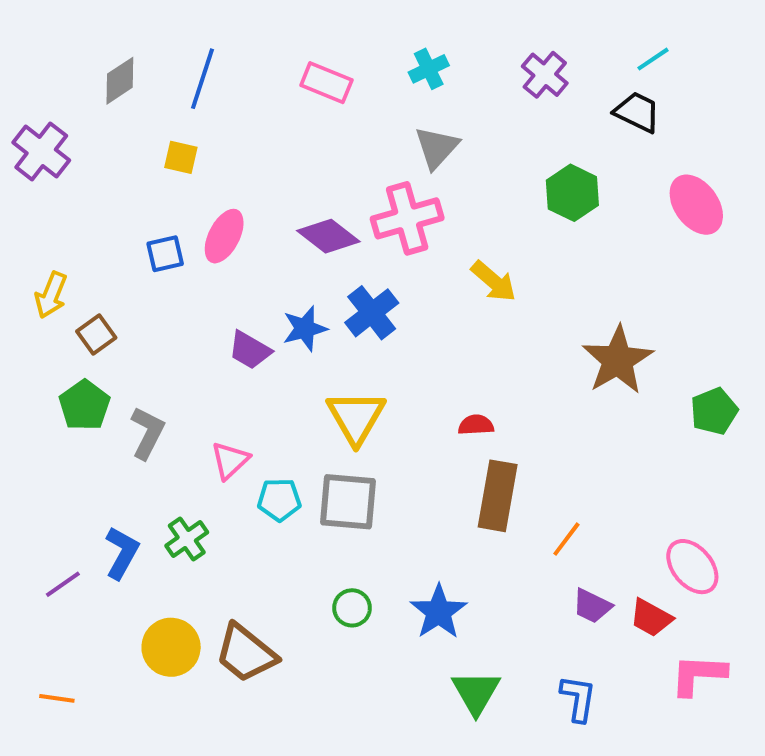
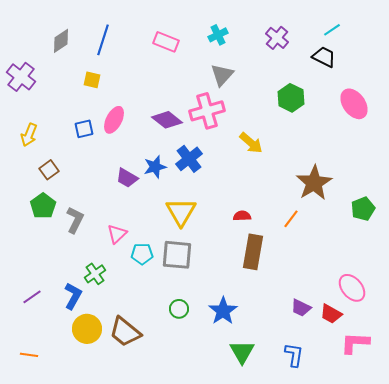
yellow arrow: (51, 295) -> (29, 135), moved
orange line: (566, 539) -> (291, 219), moved
blue L-shape: (122, 553) -> (73, 296), moved

